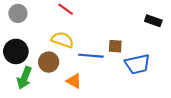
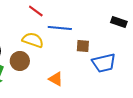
blue line: (91, 56) -> (60, 28), moved
orange triangle: (74, 81) -> (56, 79), moved

